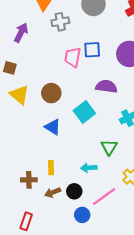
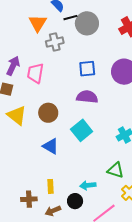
purple arrow: (21, 33) -> (13, 66), moved
pink trapezoid: (73, 57) -> (35, 73), moved
purple semicircle: (106, 86) -> (87, 97), moved
green triangle: (109, 147) -> (116, 170), moved, turned -42
black circle: (74, 191) -> (75, 201), moved

